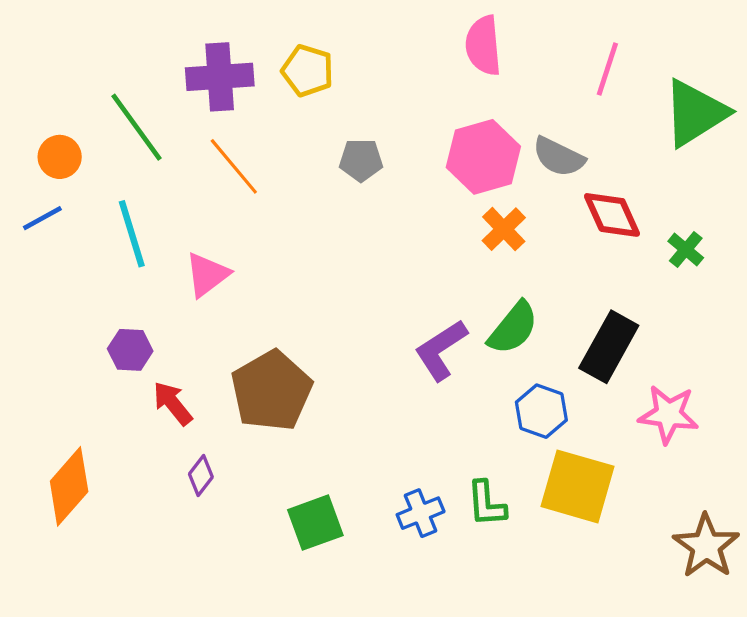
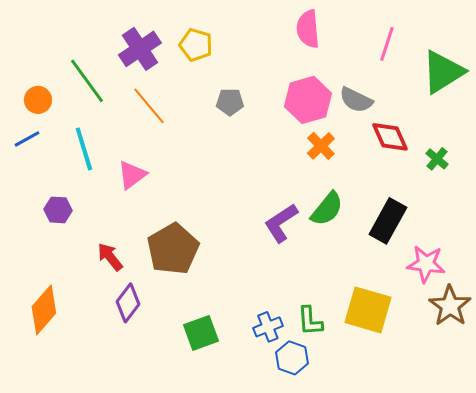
purple cross: (220, 77) -> (140, 49), turned -30
purple hexagon: (130, 350) -> (58, 210), moved
blue hexagon: (541, 411) -> (292, 358), moved
purple diamond: (201, 475) -> (128, 303), size x1.5
brown star: (706, 546) -> (450, 306), moved

